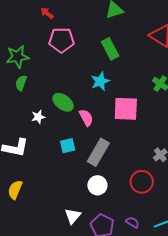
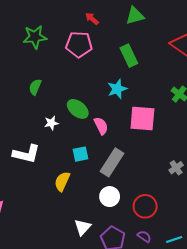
red arrow: (47, 13) -> (92, 19), moved
green star: (18, 57) -> (35, 37), moved
red circle: (142, 182) -> (145, 206), moved
yellow semicircle: (15, 190) -> (62, 181), moved

